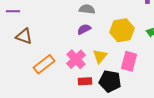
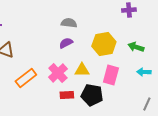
yellow triangle: (100, 56) -> (82, 70), turned 49

